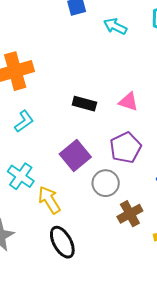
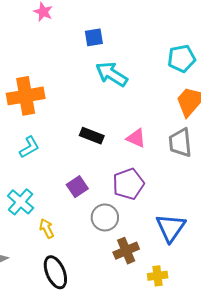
cyan arrow: (115, 26) -> (112, 74), moved, size x1.4
purple square: (75, 155) -> (77, 187), size x0.7
yellow arrow: (49, 200) -> (47, 229), size x0.7

